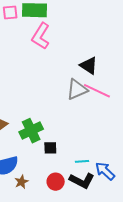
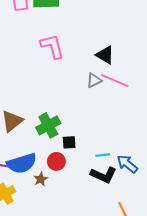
pink L-shape: (41, 36) -> (52, 46), moved, turned 136
gray triangle: (77, 89) -> (94, 80), size x0.7
red circle: (56, 182) -> (56, 161), moved

